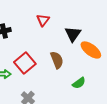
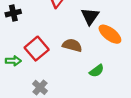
brown semicircle: (57, 60) -> (72, 45), turned -54

